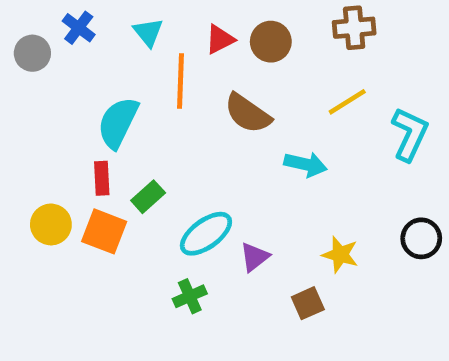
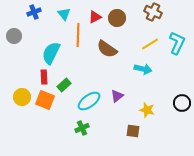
blue cross: (79, 28) -> (34, 12), turned 32
brown cross: (354, 28) -> (153, 12), turned 30
gray circle: (32, 53) -> (14, 36), moved
cyan L-shape: (410, 134) -> (177, 43), moved
cyan arrow: (306, 164) -> (143, 69), moved
purple triangle: (255, 257) -> (117, 96), moved
brown square: (308, 303) -> (133, 131), turned 32

